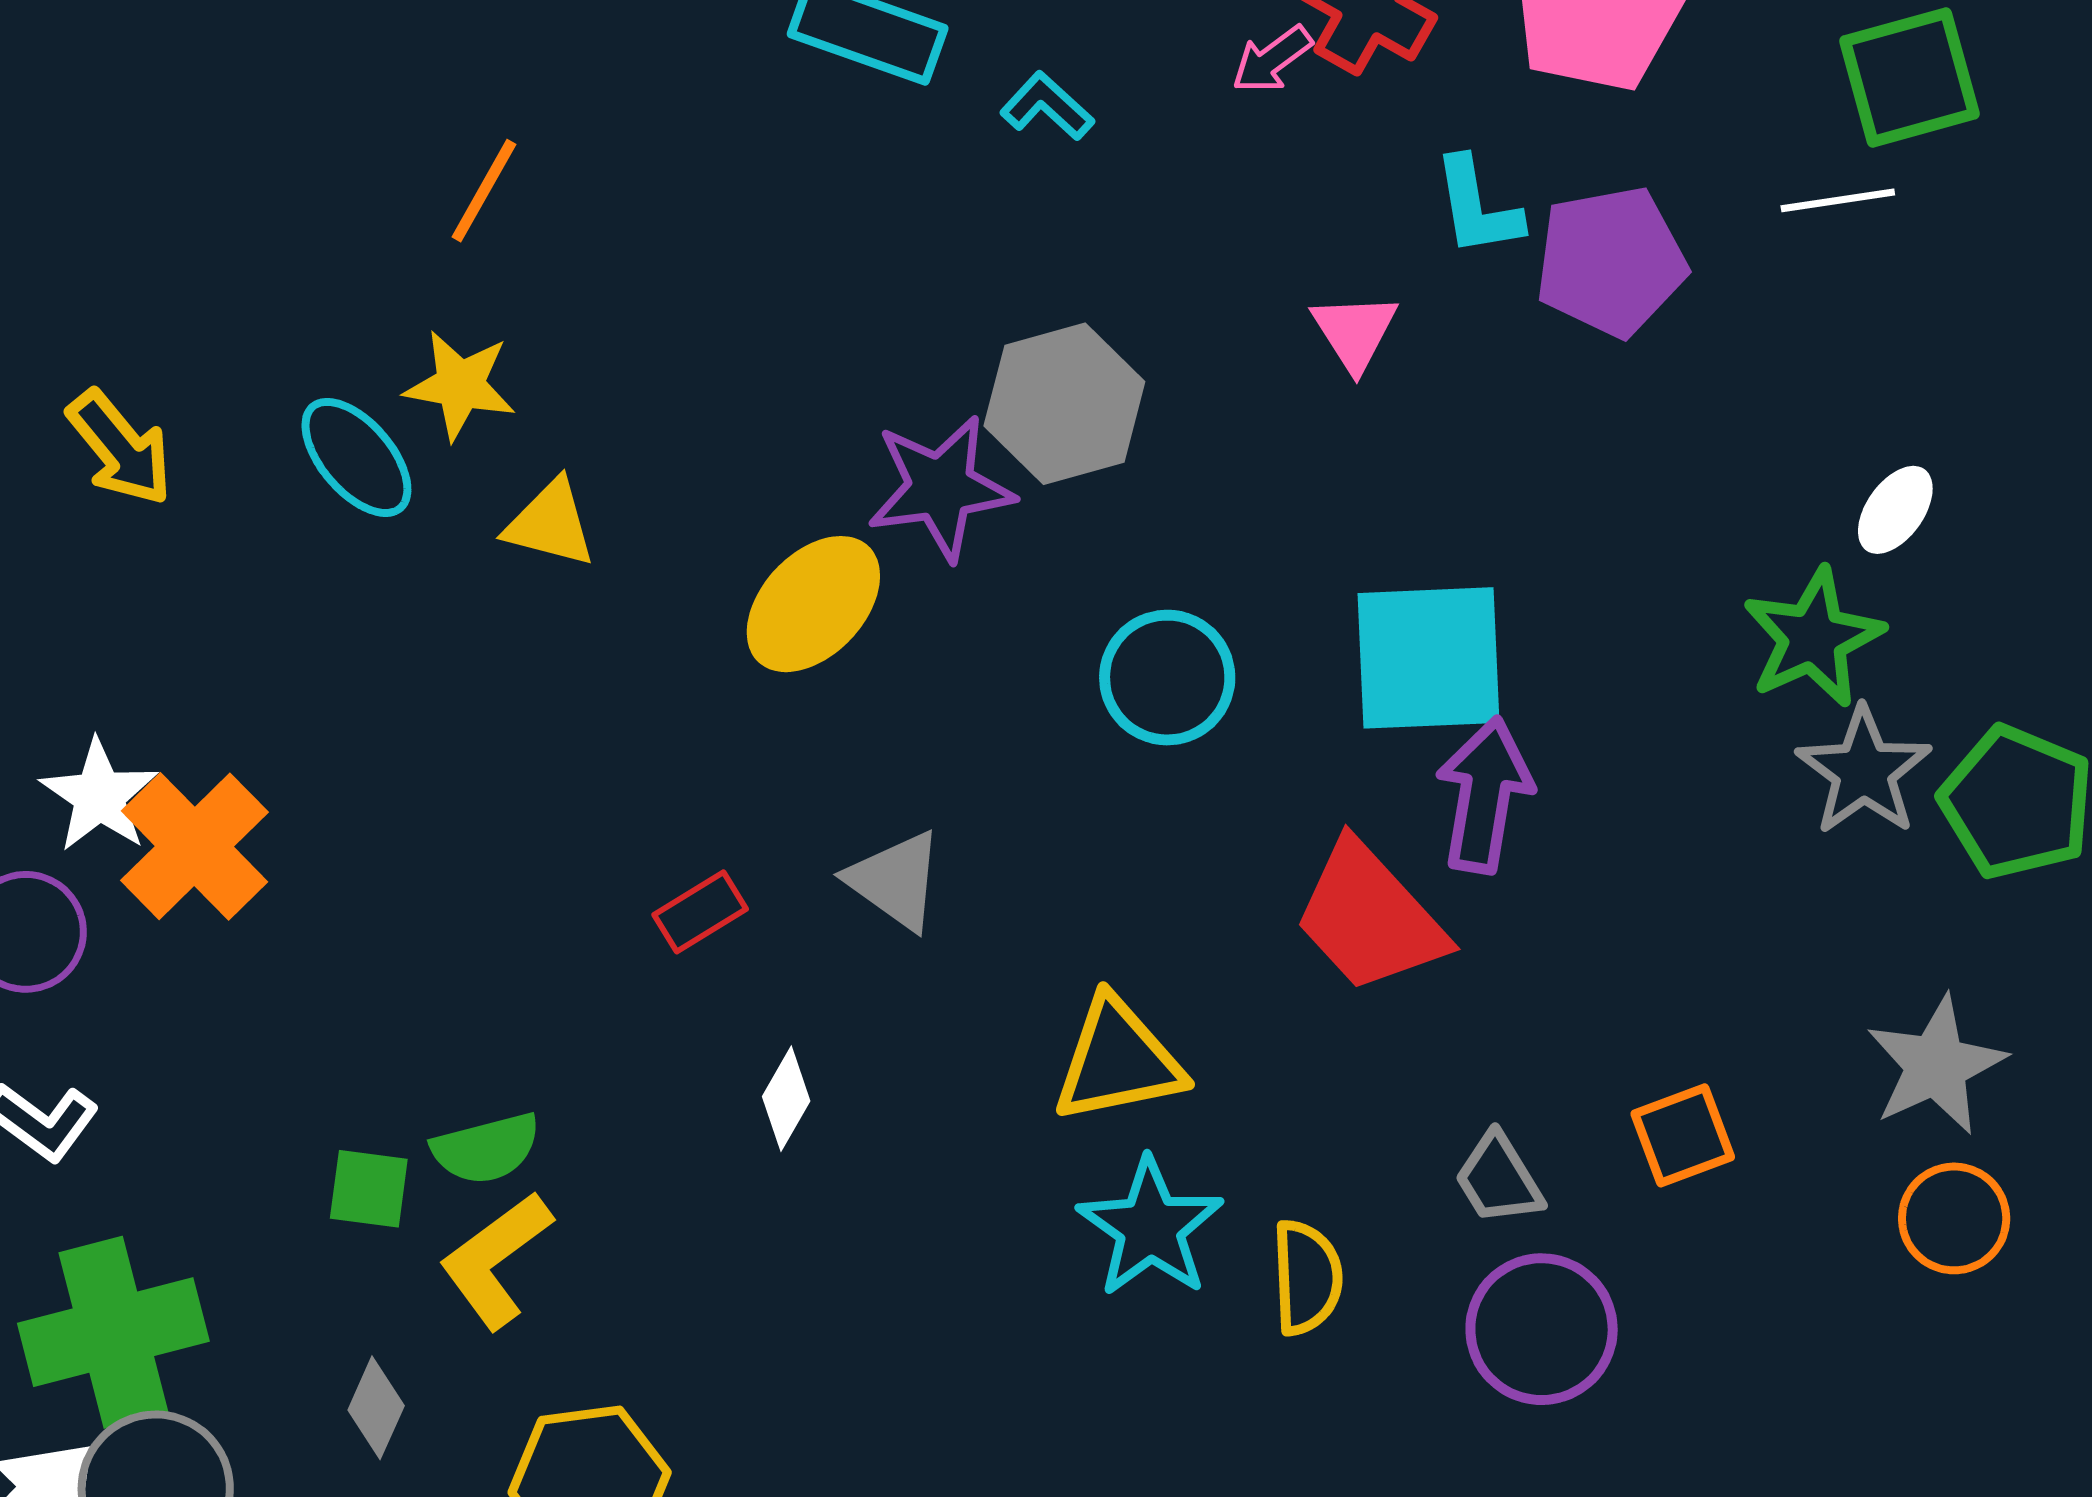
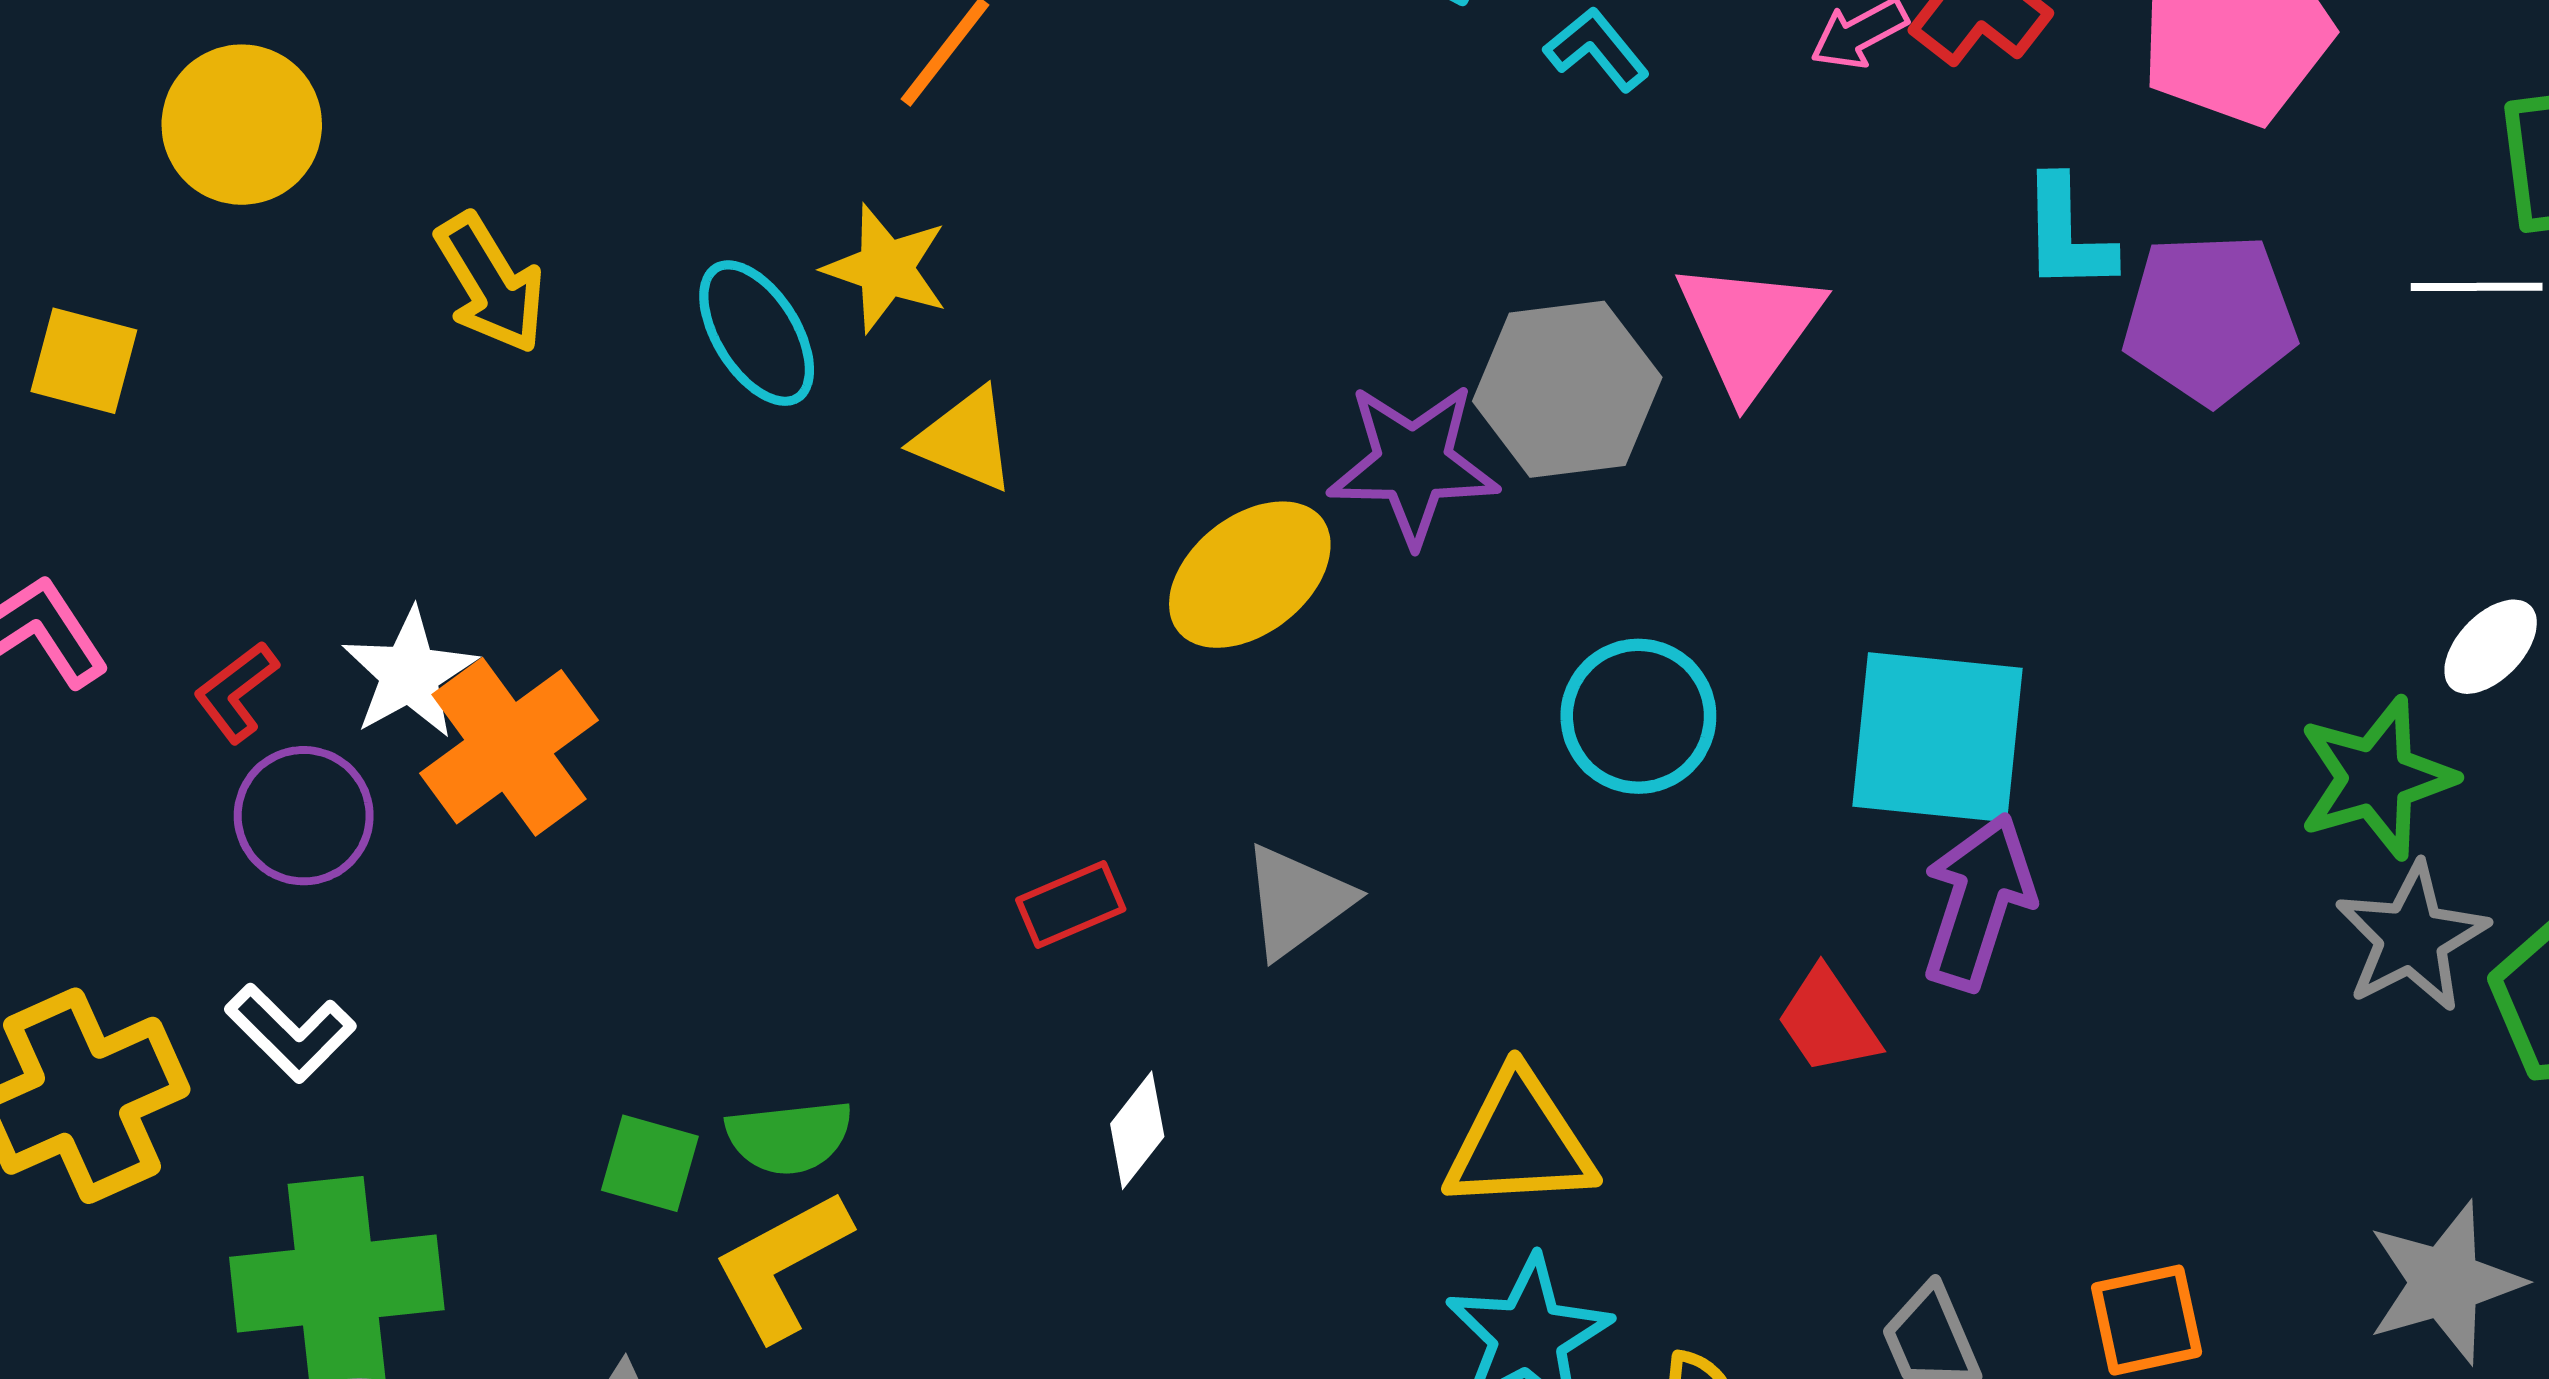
pink triangle: (1355, 332) -> (1749, 328), moved, size x1.5
gray triangle: (895, 880) -> (1297, 901), turned 40
red trapezoid: (1370, 917) -> (1828, 1021), size x0.6

